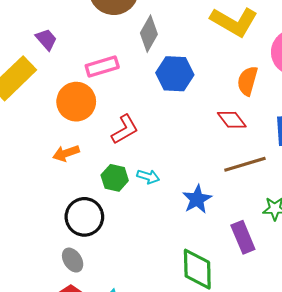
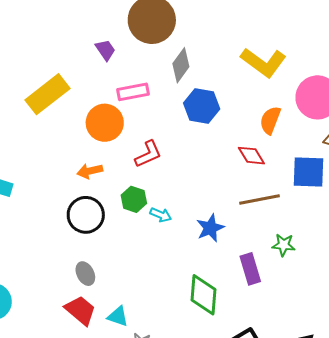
purple trapezoid: (46, 39) -> (105, 50), moved
cyan arrow: (148, 177) -> (161, 215), moved
black circle: (84, 217) -> (86, 215), moved

